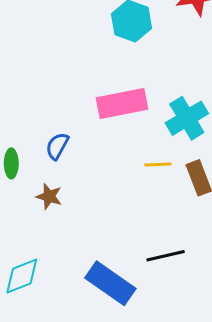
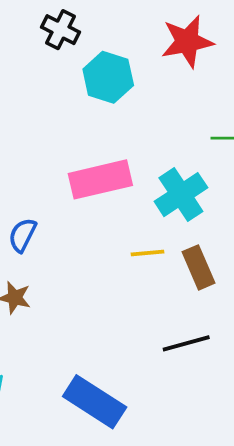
black line: (166, 256) -> (186, 343), moved

